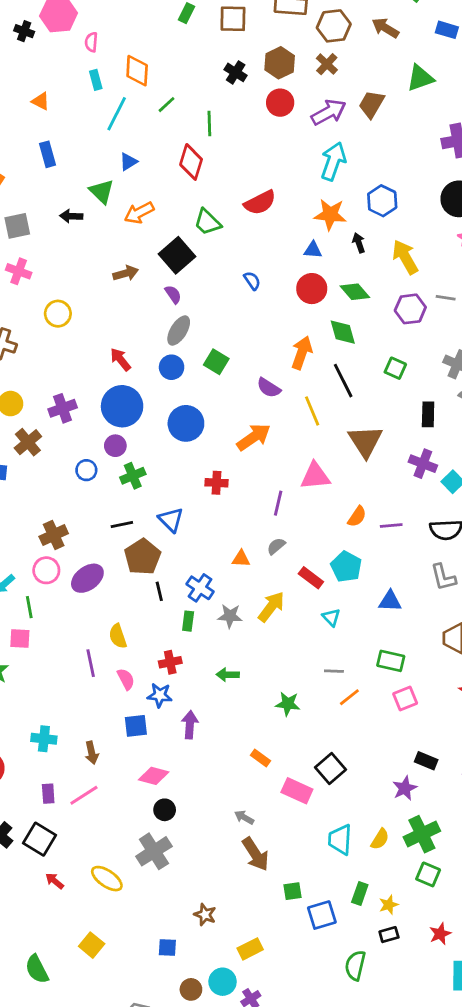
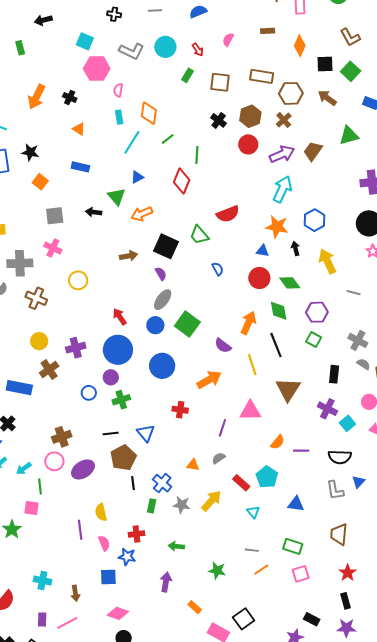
black cross: (24, 31) -> (70, 97), moved
blue rectangle: (47, 154) -> (80, 167), turned -66
green trapezoid: (207, 222) -> (199, 235), moved
black square: (177, 255) -> (166, 246), turned -30
purple hexagon: (410, 309) -> (317, 312), moved
green square: (216, 362) -> (187, 324), size x1.4
purple arrow: (190, 725) -> (166, 582), moved

